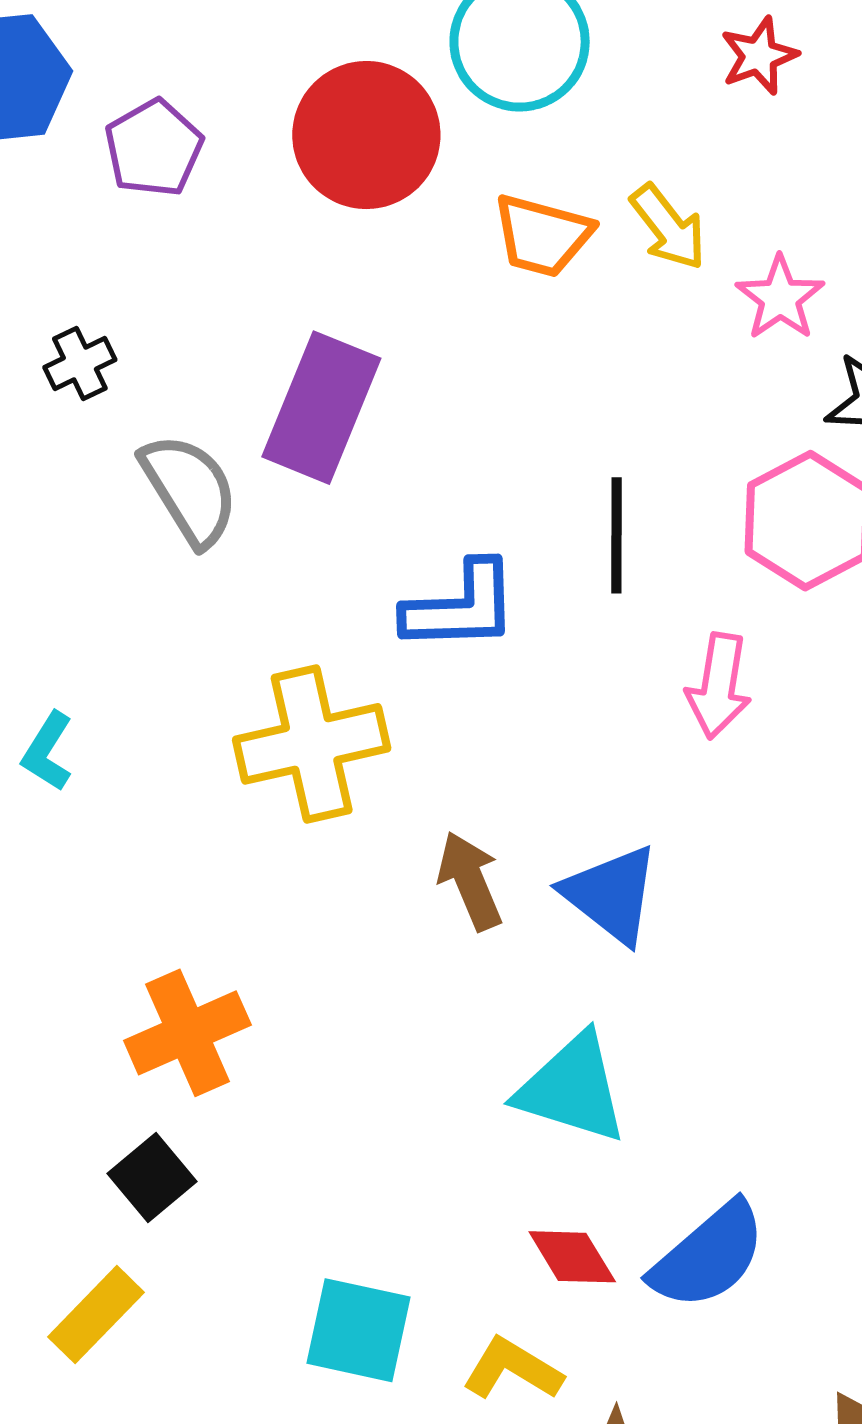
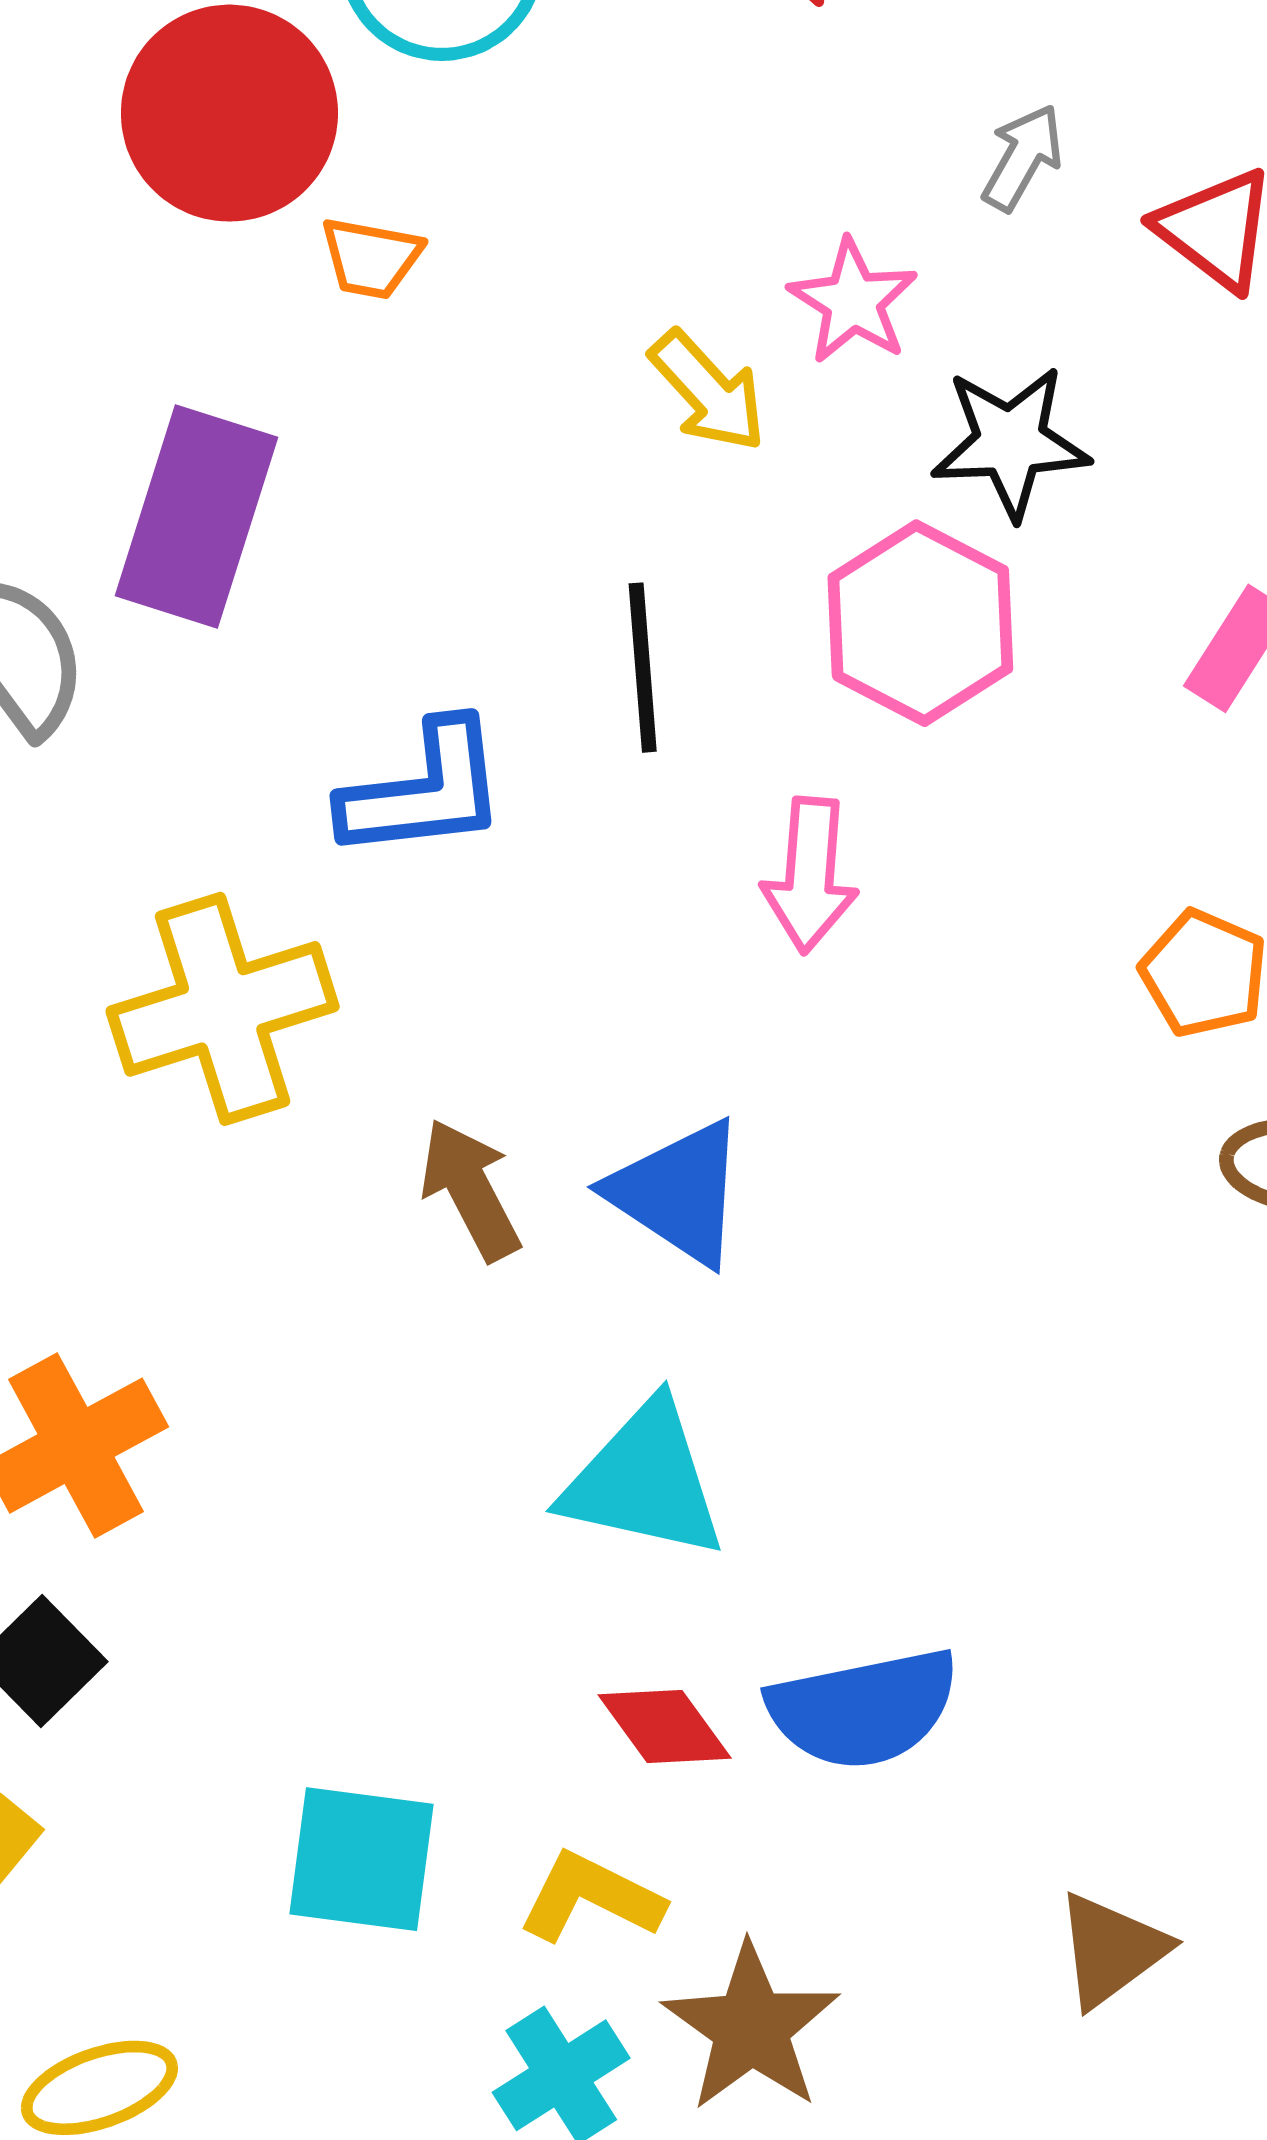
yellow arrow: (668, 227) -> (708, 391), moved
orange trapezoid: (542, 236) -> (371, 258), moved, size x0.7
blue semicircle: (708, 1256) -> (863, 1709), turned 34

